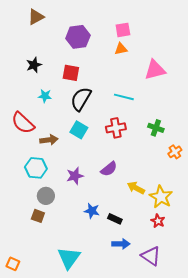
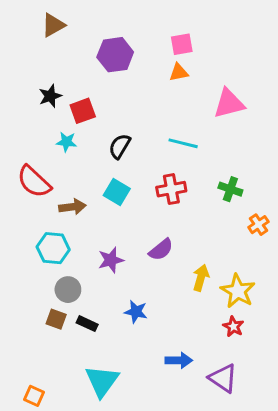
red square: (71, 73) -> (83, 111), moved, turned -30
black semicircle: (81, 99) -> (120, 146), size x0.7
yellow arrow: (136, 188) -> (201, 278), turned 78
black rectangle: (115, 219) -> (87, 324), moved
orange square: (13, 264) -> (34, 396), moved

